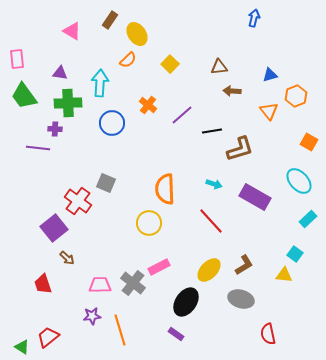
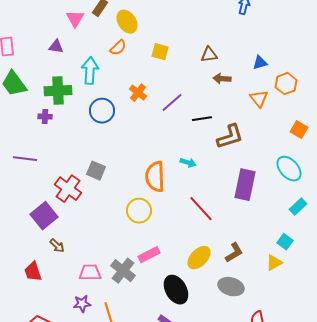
pink triangle: (72, 31) -> (75, 19), moved, turned 30
yellow square: (170, 64) -> (160, 52), turned -30
purple triangle: (60, 73) -> (56, 47), moved
purple line: (38, 148) -> (25, 159), moved
cyan arrow: (214, 184) -> (188, 163), moved
purple rectangle: (255, 197) -> (245, 185), turned 72
yellow triangle: (284, 275) -> (274, 263), turned -36
black ellipse: (186, 302) -> (176, 290), turned -64

